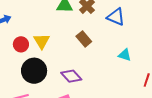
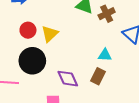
brown rectangle: (84, 39) -> (98, 76), moved, turned 49
cyan triangle: (125, 55) -> (105, 55), moved, turned -32

